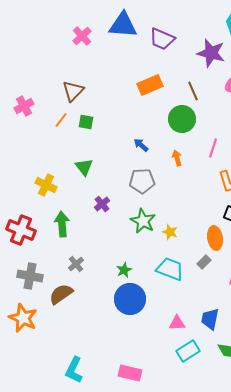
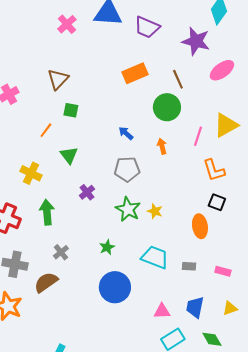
orange line: (61, 120) -> (46, 130), moved
yellow star: (170, 232) -> (155, 211), moved
gray rectangle: (204, 262) -> (189, 266), moved, turned 48
green star: (124, 270) -> (107, 247), moved

